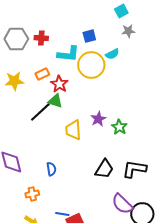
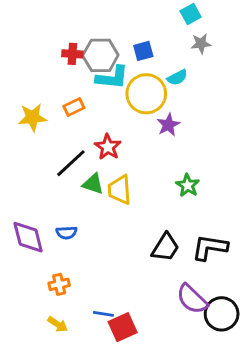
gray hexagon: (16, 39) -> (100, 55), moved
red star: (59, 84) -> (108, 147), moved
green triangle: (55, 101) -> (93, 184), moved
purple star: (98, 119) -> (168, 125), moved
blue semicircle: (51, 169) -> (66, 233), moved, turned 96

